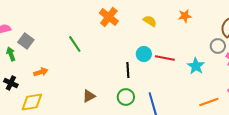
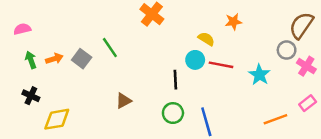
orange star: (185, 16) -> (233, 22), moved
yellow semicircle: (150, 21) -> (206, 39), moved
gray square: (26, 41) -> (82, 59), moved
orange arrow: (41, 72) -> (54, 59), moved
brown triangle: (89, 96) -> (124, 101), moved

